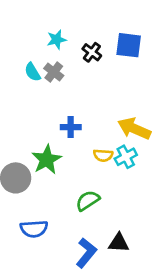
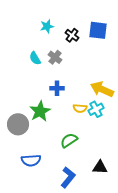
cyan semicircle: (33, 72) -> (35, 58), moved
gray cross: (54, 72) -> (55, 57), moved
black triangle: (119, 243) -> (100, 167), moved

